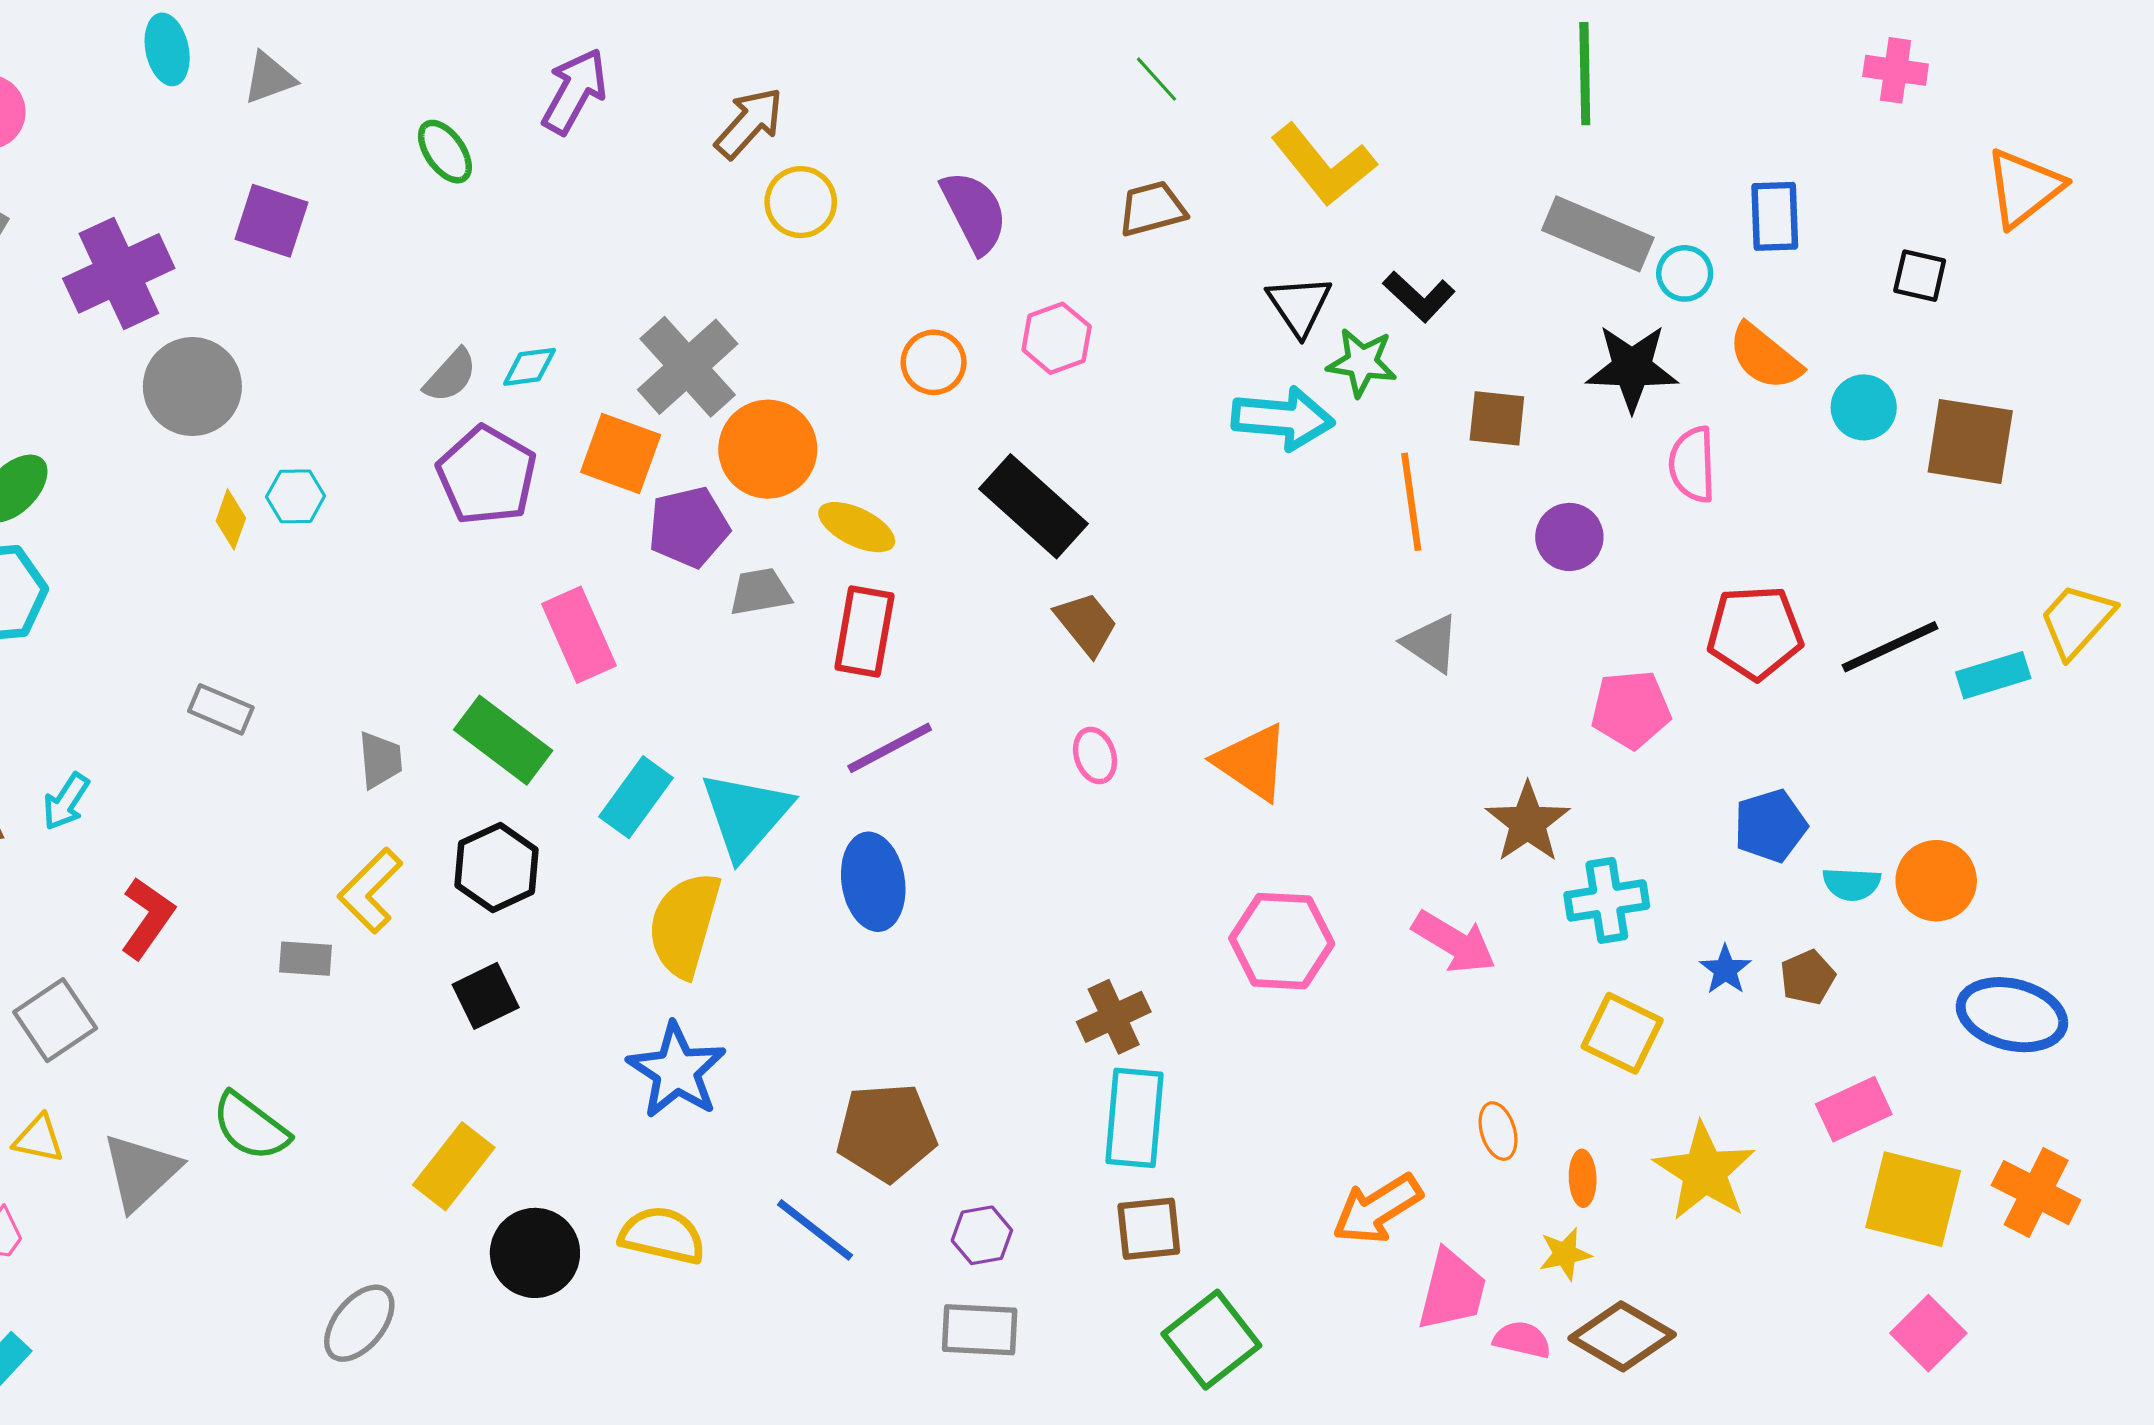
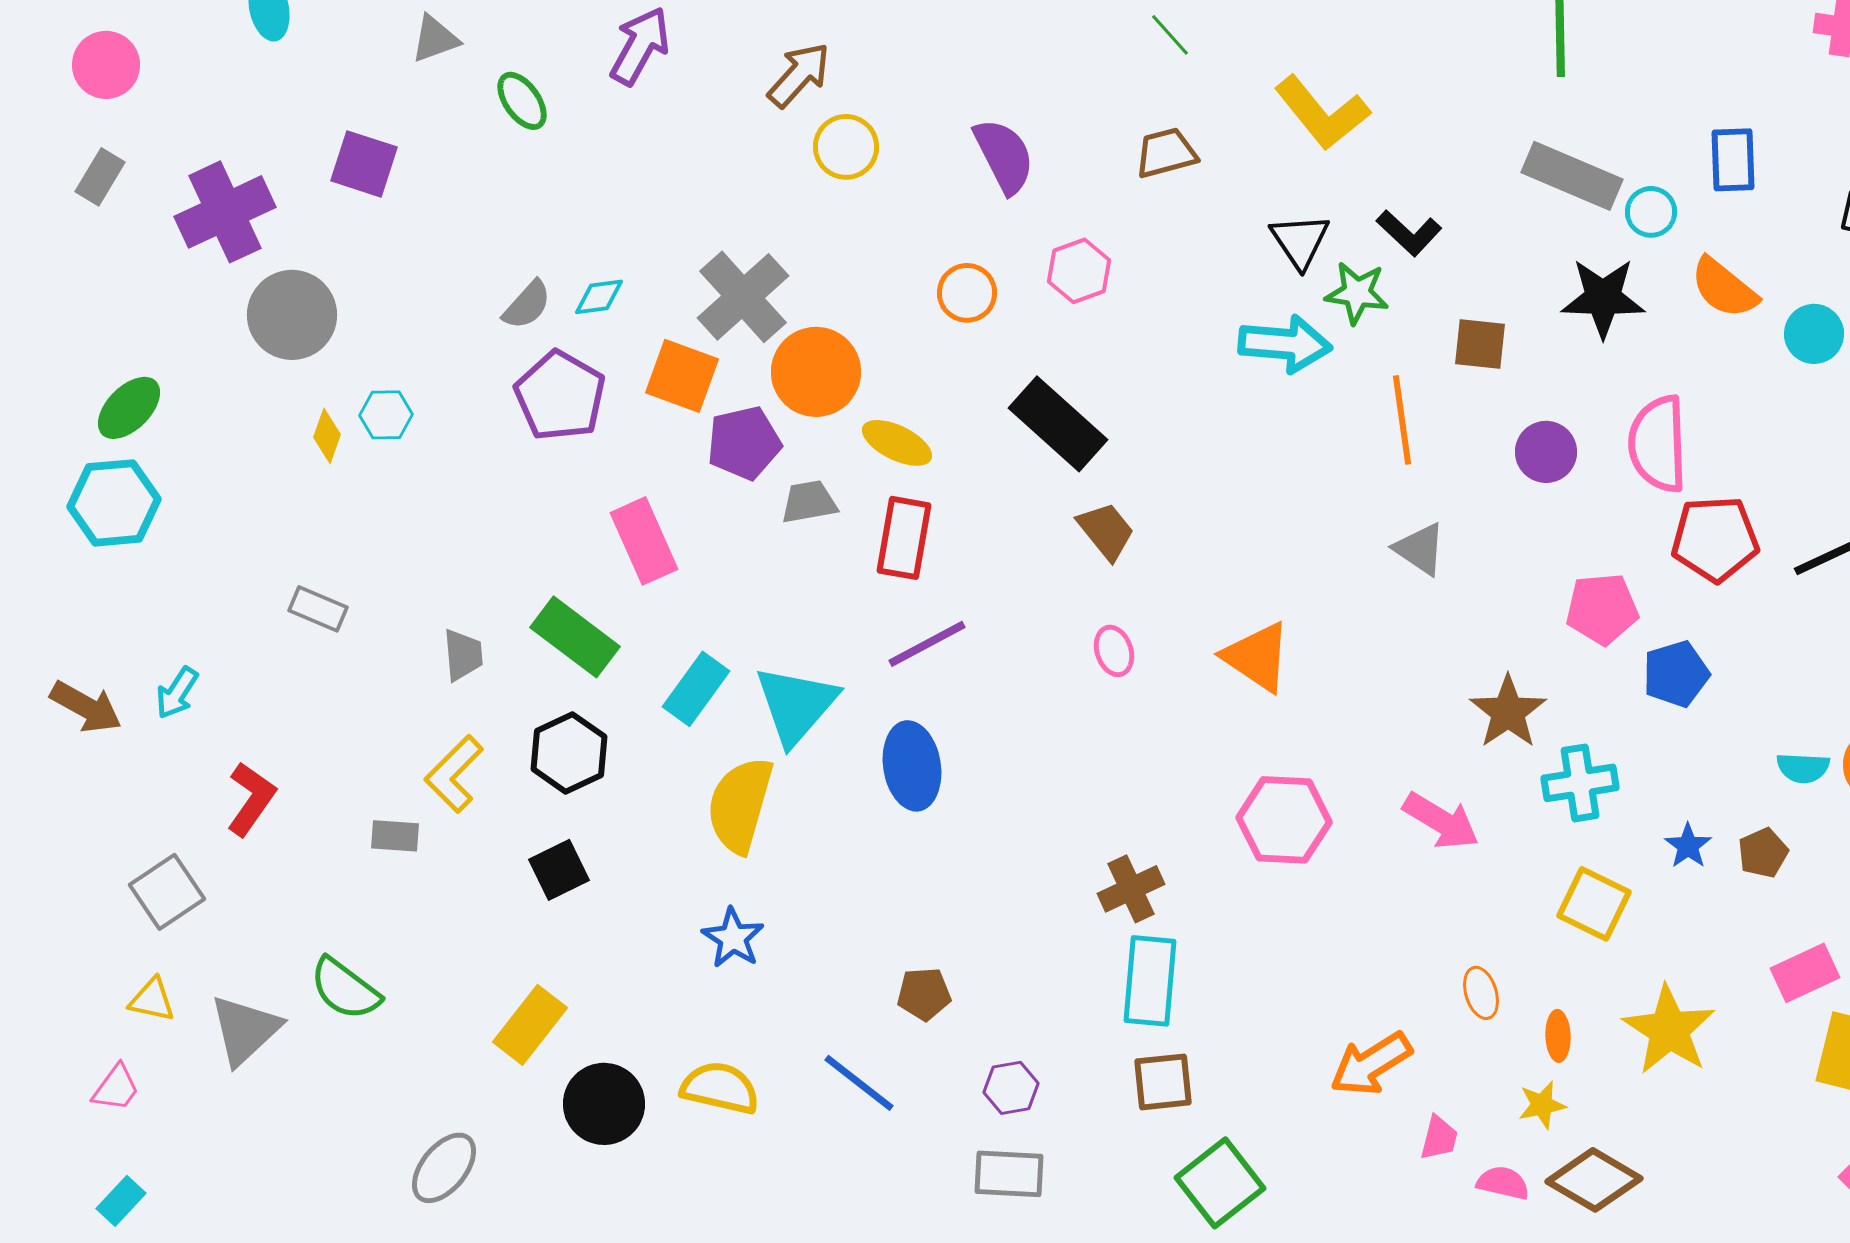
gray triangle: (269, 78) -> (435, 39), moved
pink semicircle: (1692, 464) -> (1658, 444), moved, size x1.4
blue pentagon: (1770, 826) -> (1676, 674), moved
blue star: (677, 1071) -> (733, 938), size x0.7
brown pentagon: (886, 1132) -> (924, 994), size x0.6
pink trapezoid: (1452, 1290) -> (1439, 1138), size x0.6

